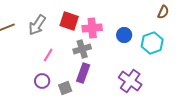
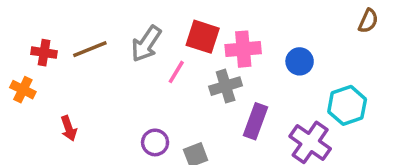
cyan hexagon: (152, 43) -> (347, 105), moved
pink line: (48, 55) -> (176, 72), moved
purple rectangle: (83, 73) -> (255, 121), moved

